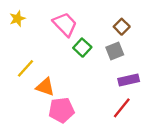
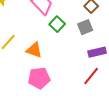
orange triangle: (45, 87) -> (34, 50), moved

